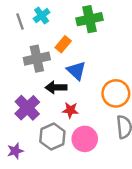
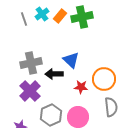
orange rectangle: (63, 44) -> (60, 16), moved
gray cross: (37, 59) -> (31, 63), moved
red star: (70, 110) -> (81, 87), moved

